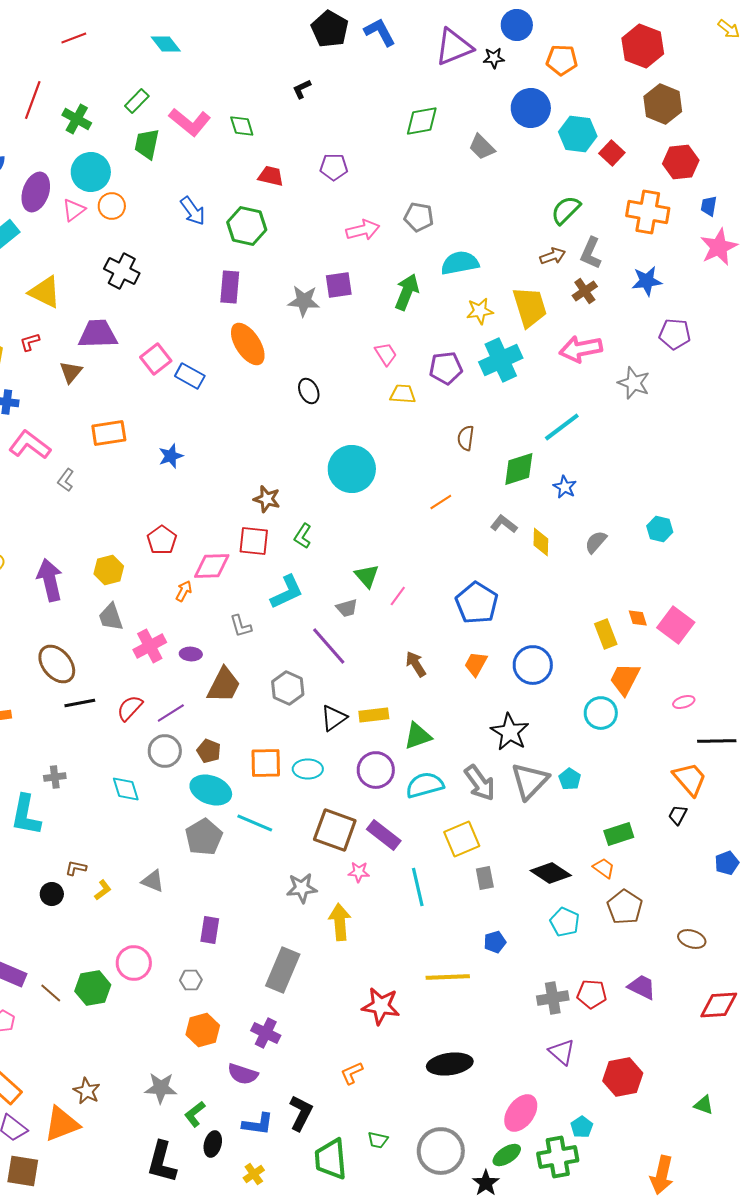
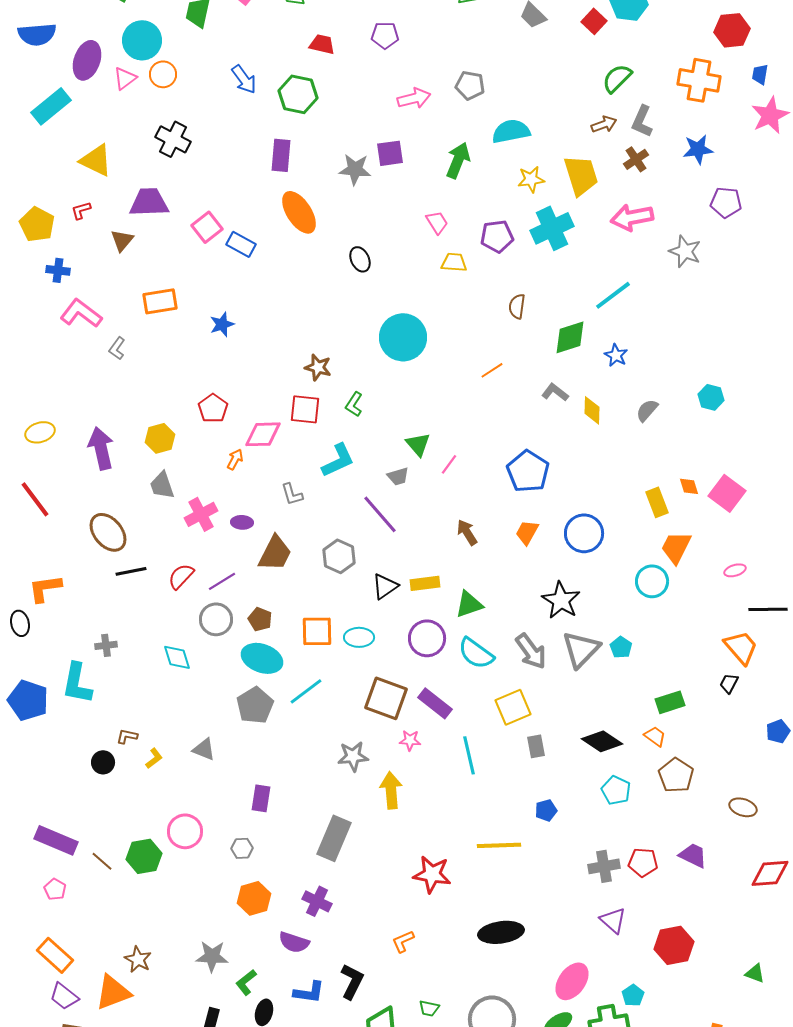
red square: (612, 153) -> (594, 21), moved
cyan semicircle: (425, 785) -> (476, 653), turned -129
cyan line: (255, 823) -> (306, 691), turned -60

